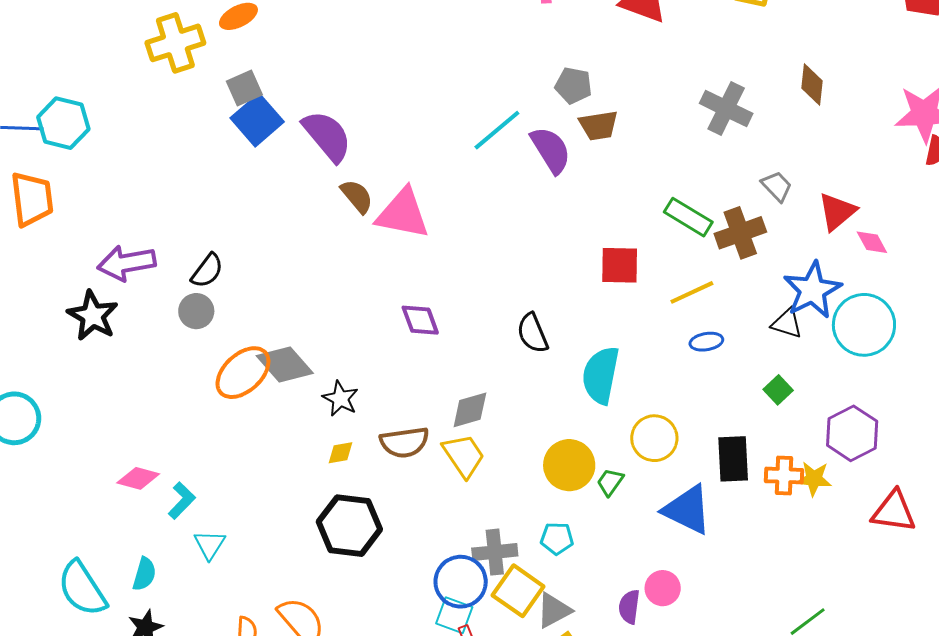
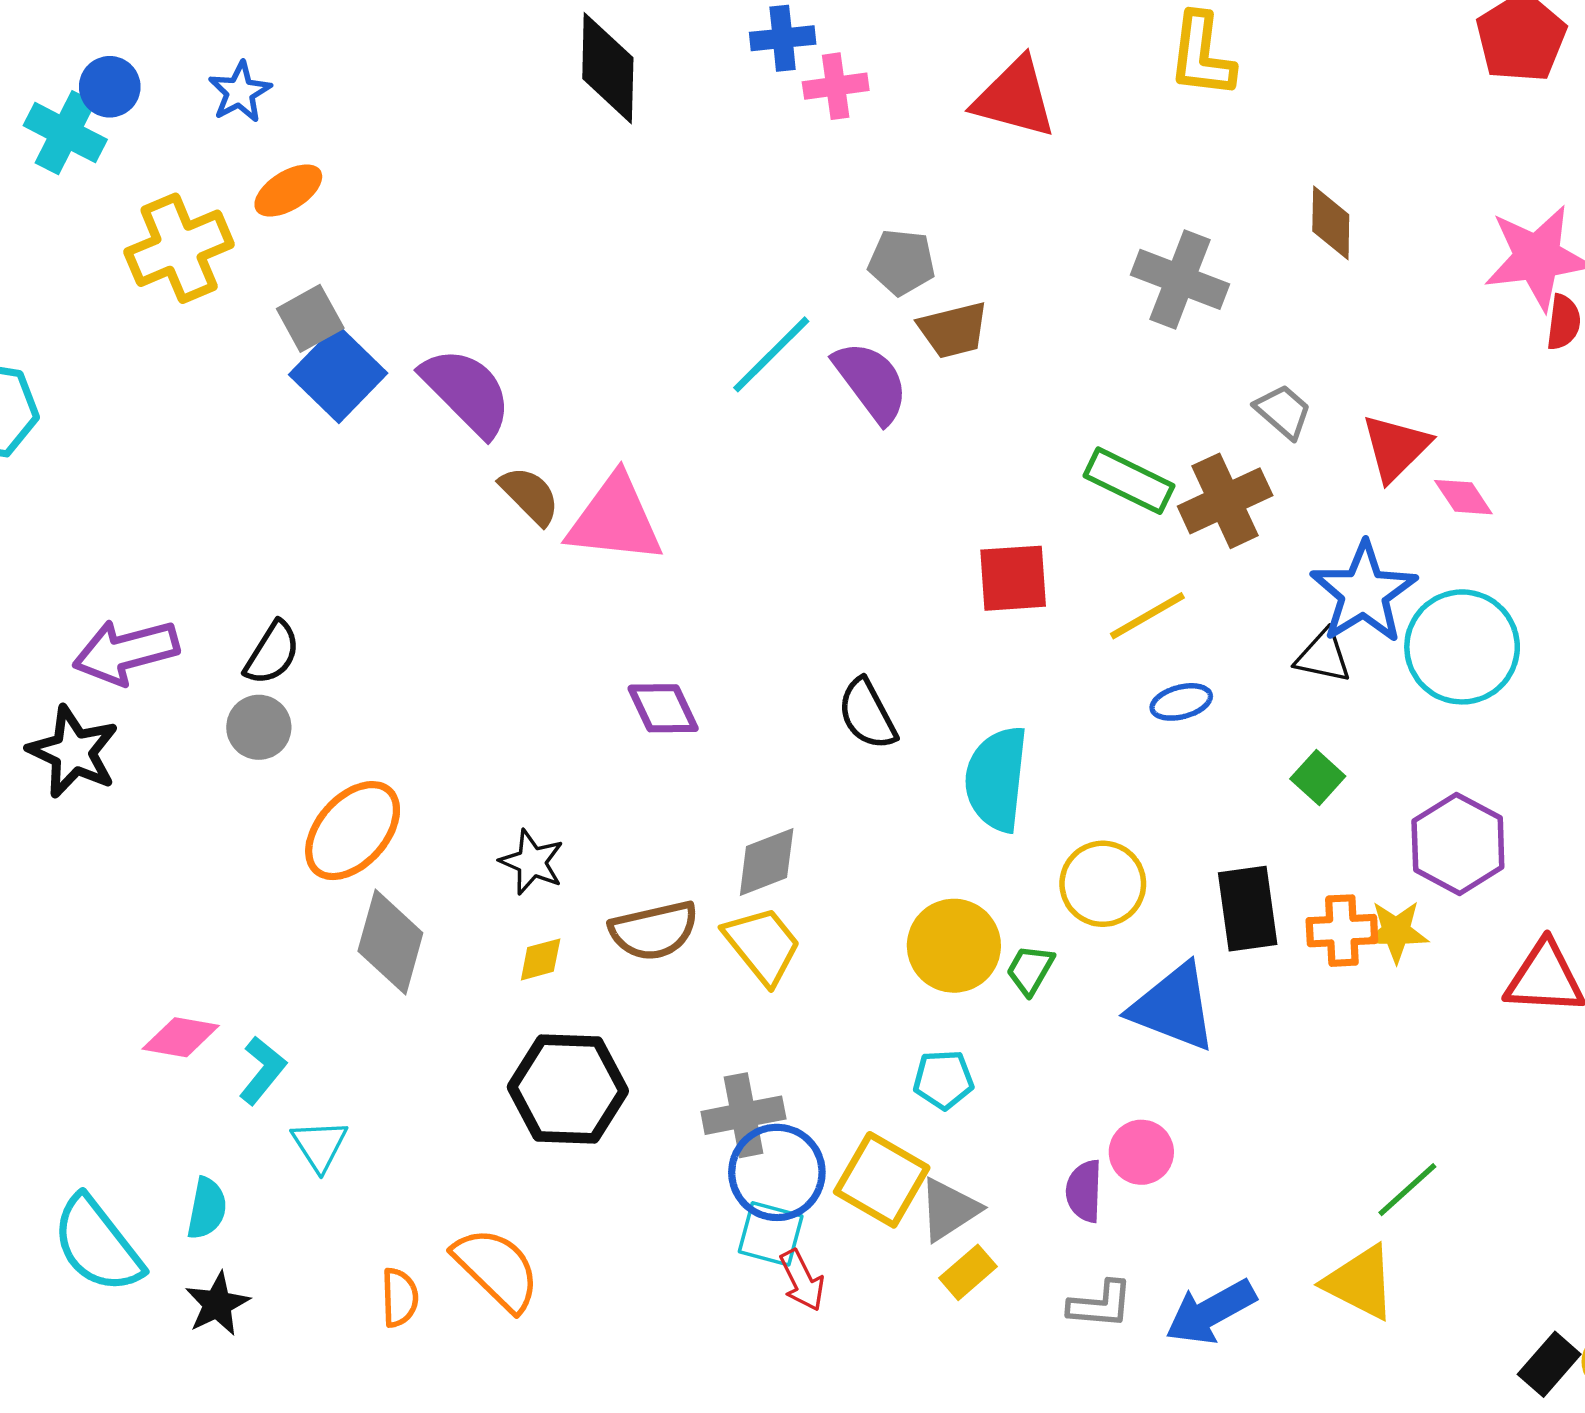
gray diamond: (285, 365) -> (390, 942), moved, turned 62
gray cross: (495, 552) -> (743, 1115), moved

